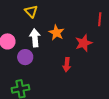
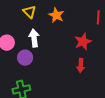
orange star: (56, 33) -> (56, 15), moved
red arrow: (67, 65) -> (81, 65), moved

